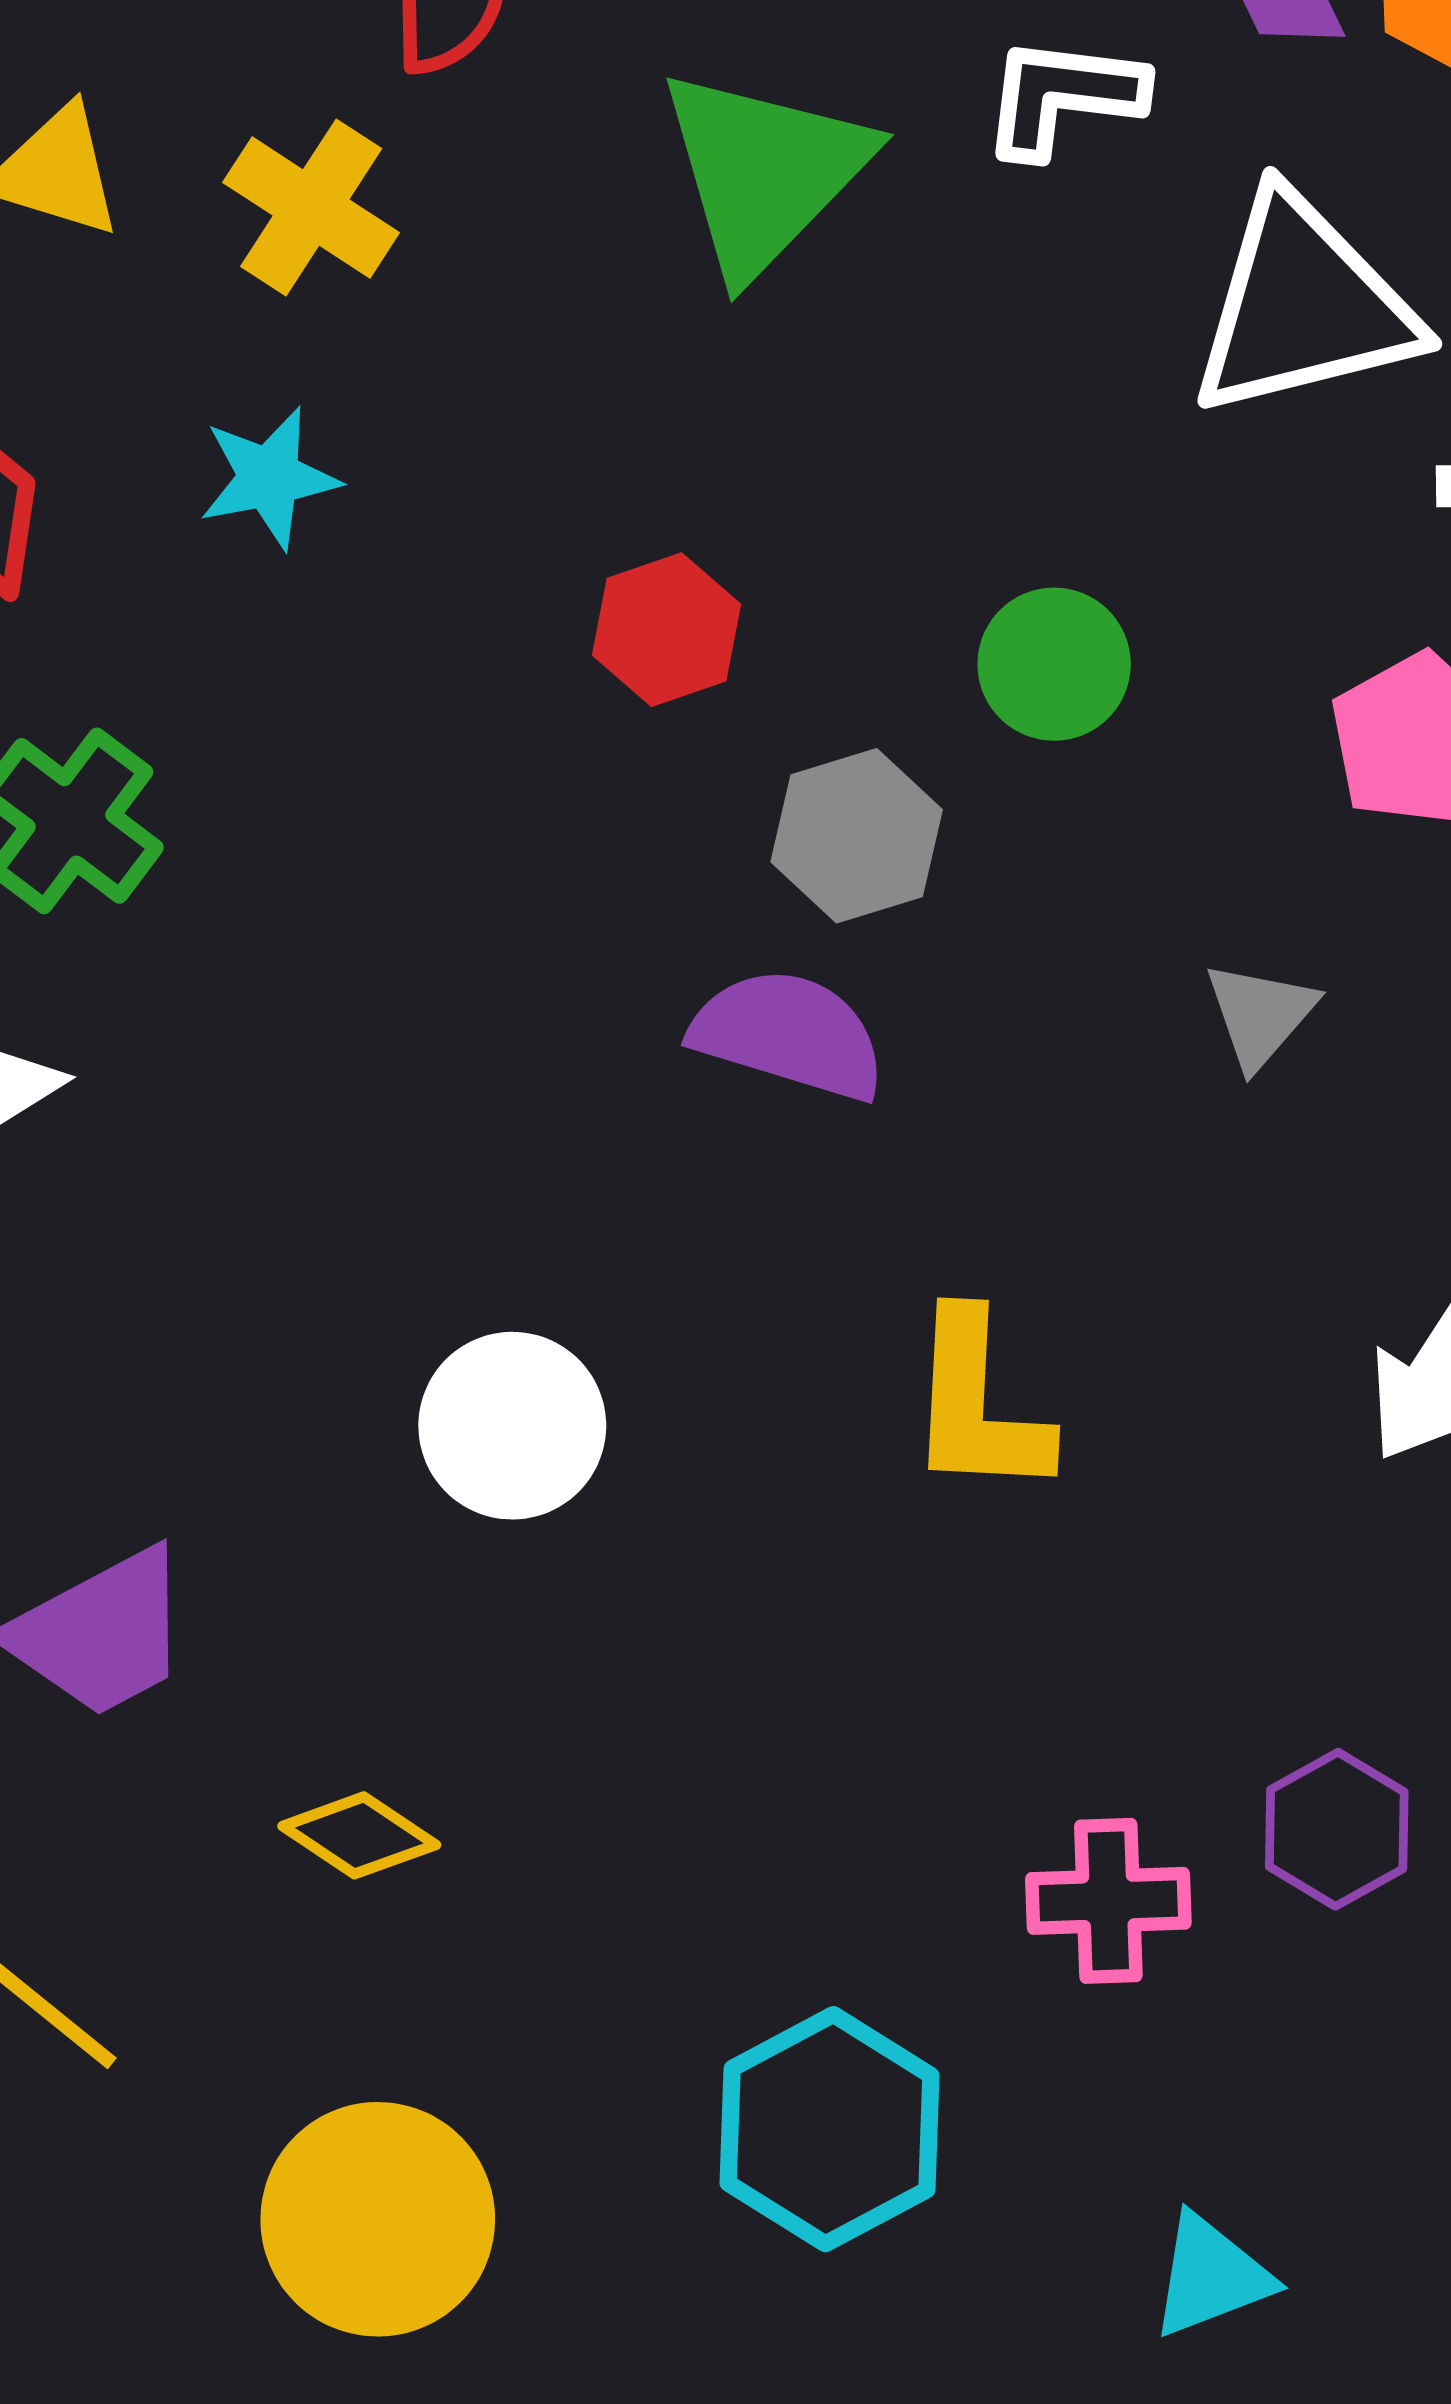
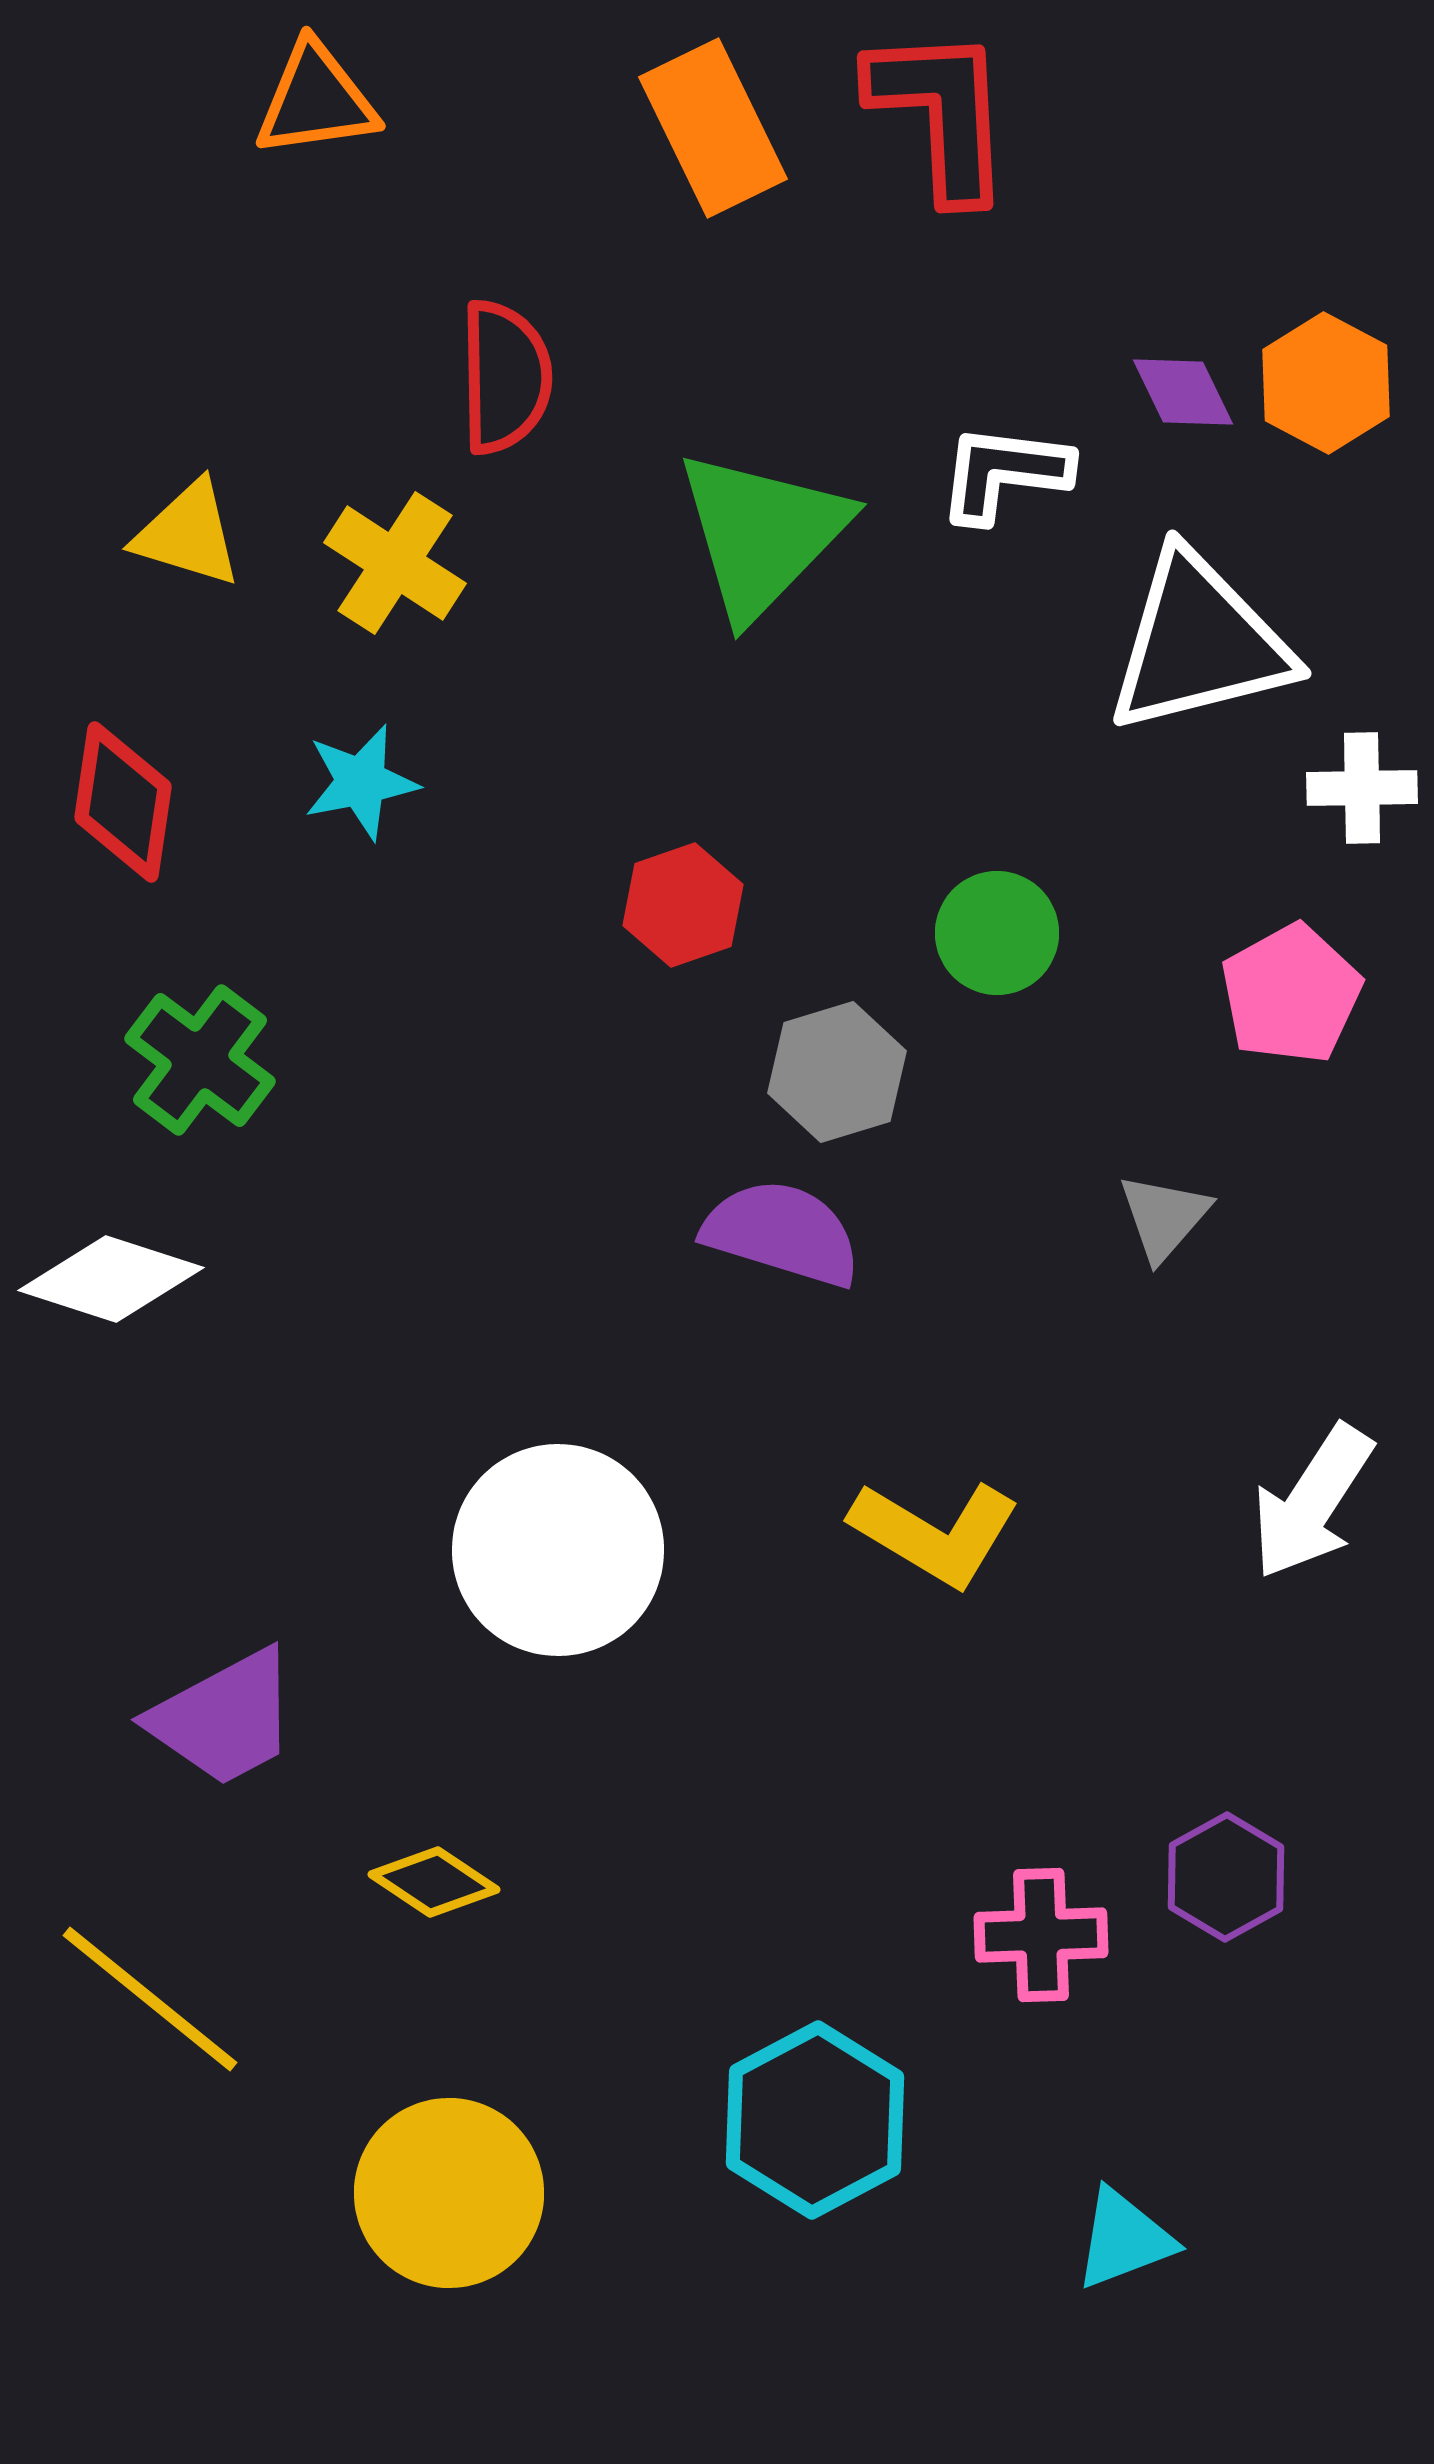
yellow L-shape: (978, 1405) -> (935, 1533), turned -62
white circle: (512, 1426) -> (558, 1550), size x1.4

